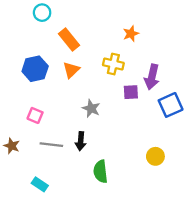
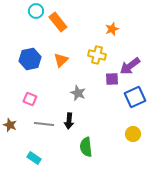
orange rectangle: (69, 39) -> (58, 22), moved
purple arrow: (152, 77) -> (130, 66), turned 40
blue square: (171, 105) -> (135, 97), moved

